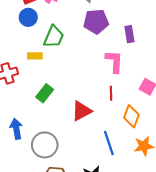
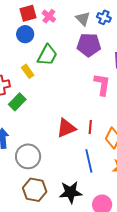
yellow rectangle: (35, 56) -> (28, 71), turned 48
green rectangle: (45, 93) -> (17, 102), moved
red line: (111, 93) -> (90, 127), moved

